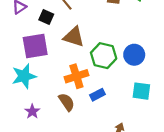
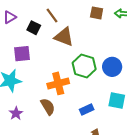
brown triangle: (74, 37) -> (64, 37), moved
purple square: (35, 46) -> (22, 54), size x0.7
blue rectangle: (97, 95) -> (87, 109), moved

